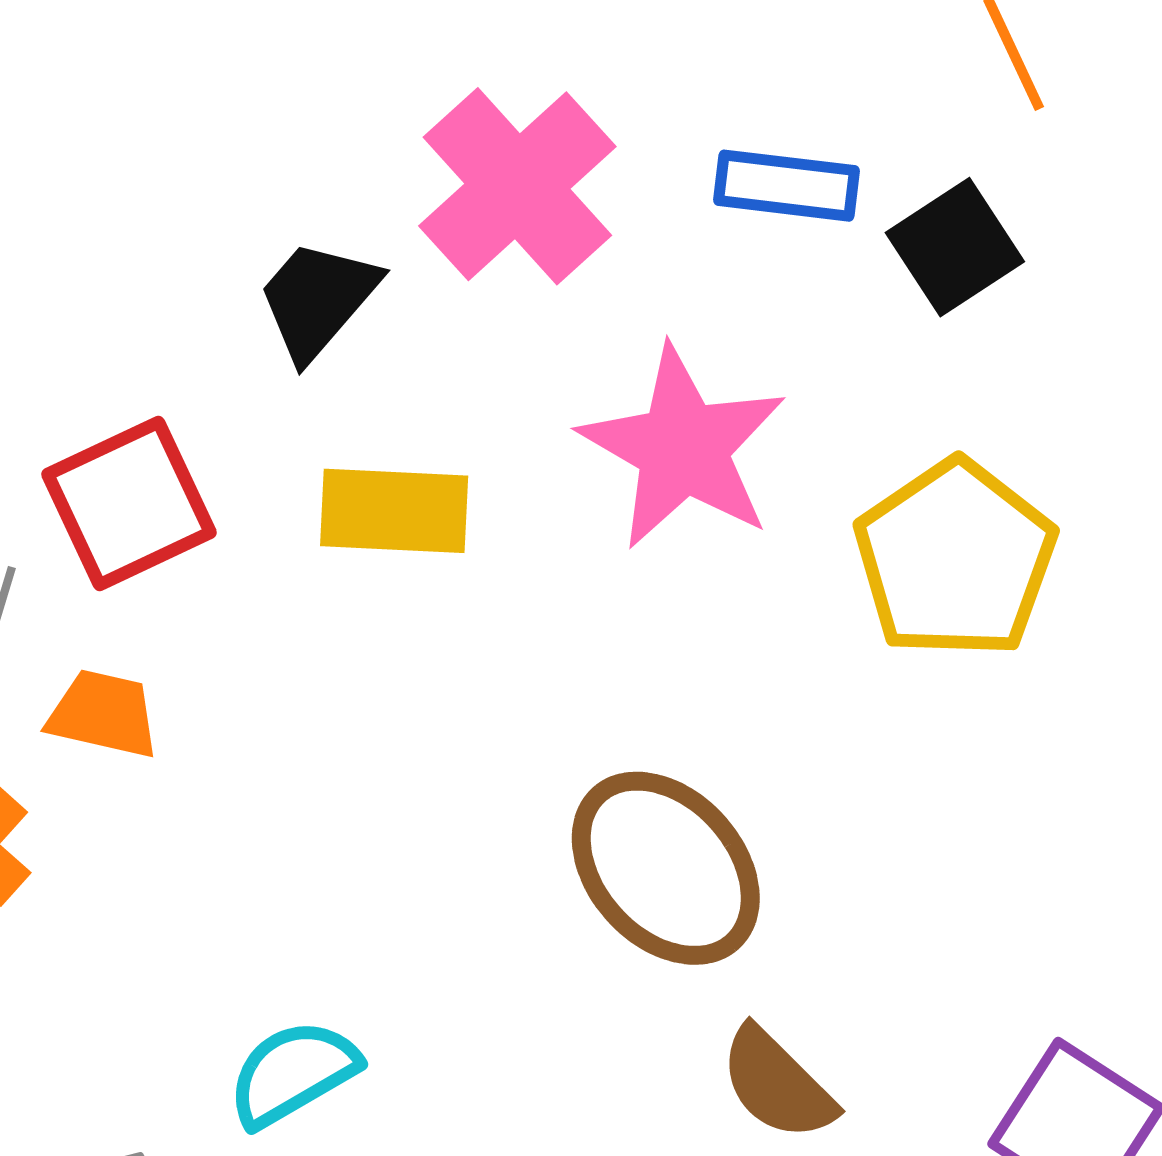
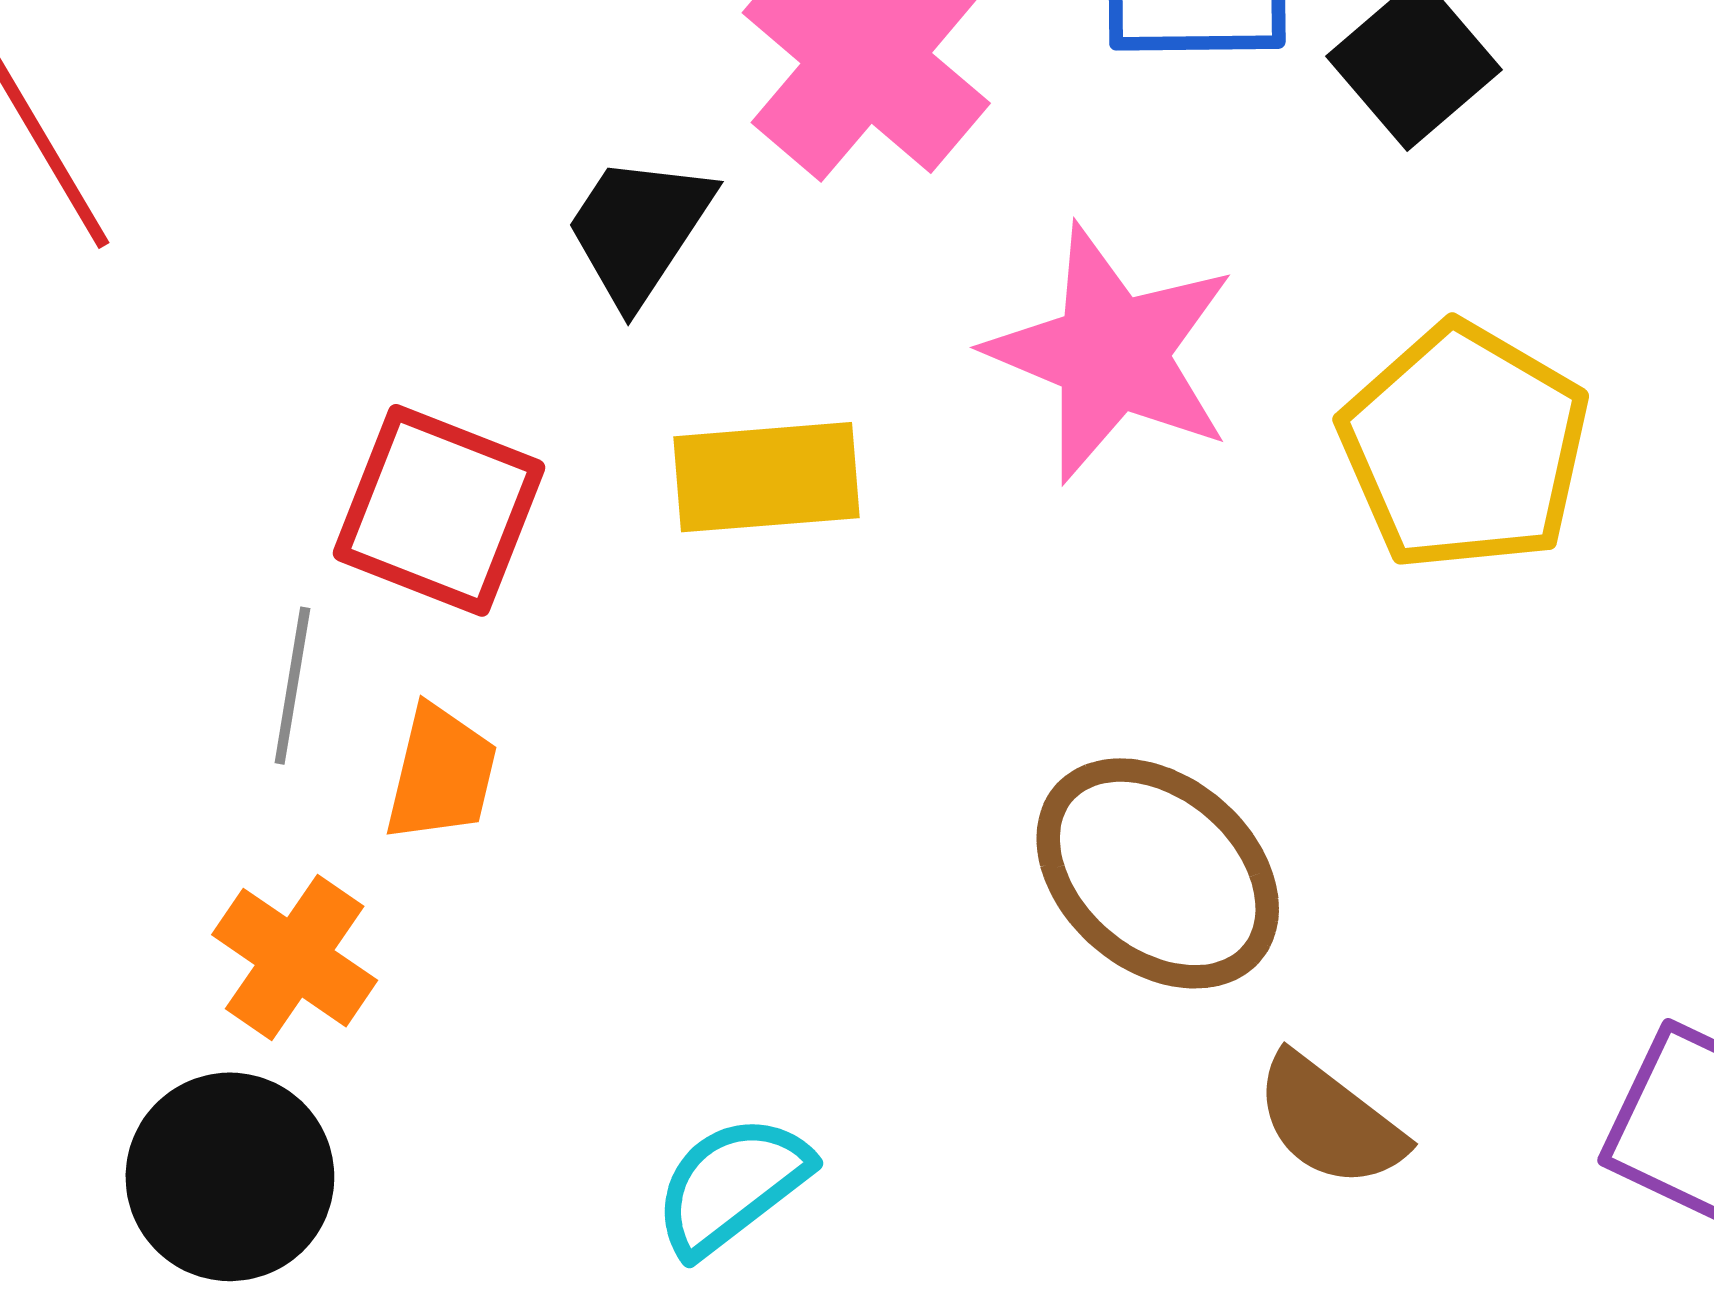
red square: (129, 503) -> (439, 510), turned -36
orange trapezoid: (103, 714) -> (441, 774), turned 98

